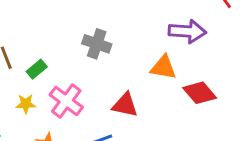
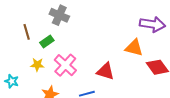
gray cross: (97, 44) -> (59, 15), moved

